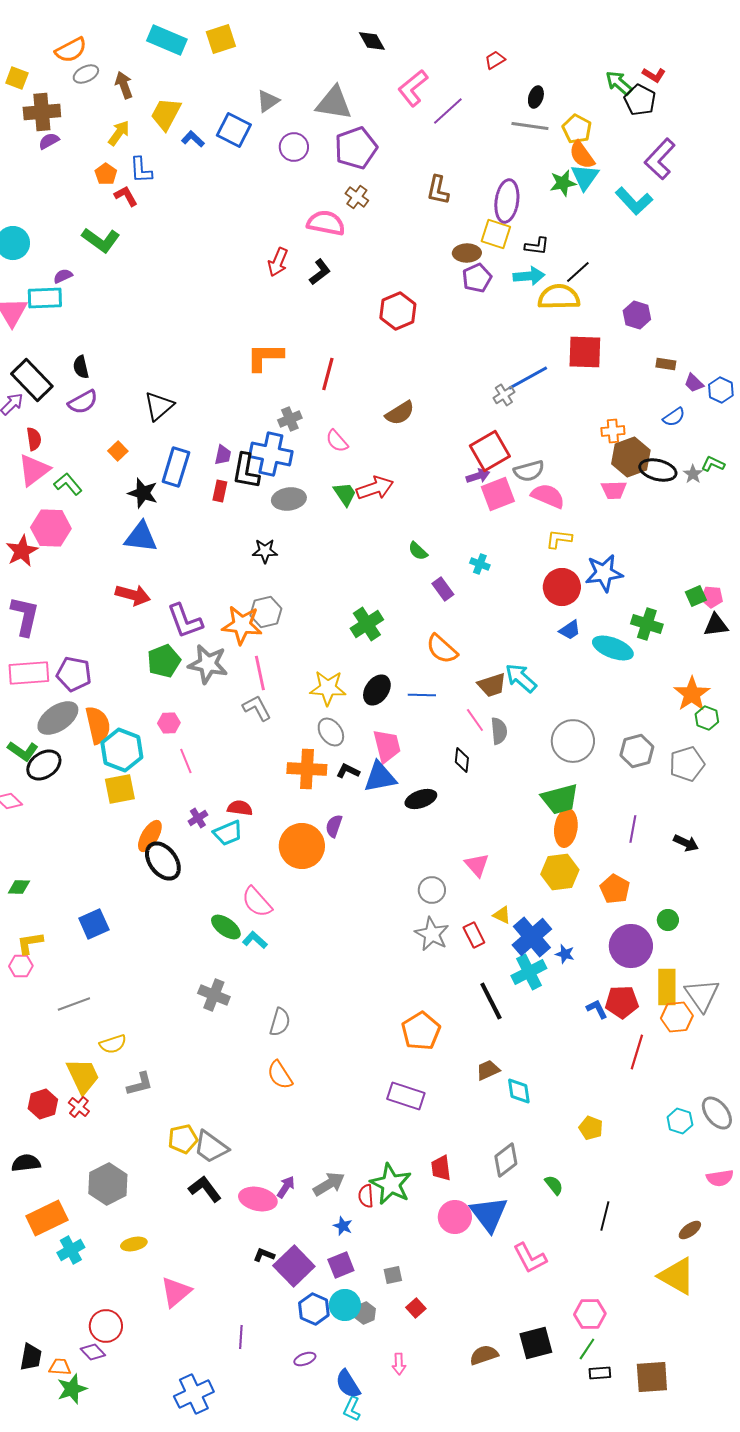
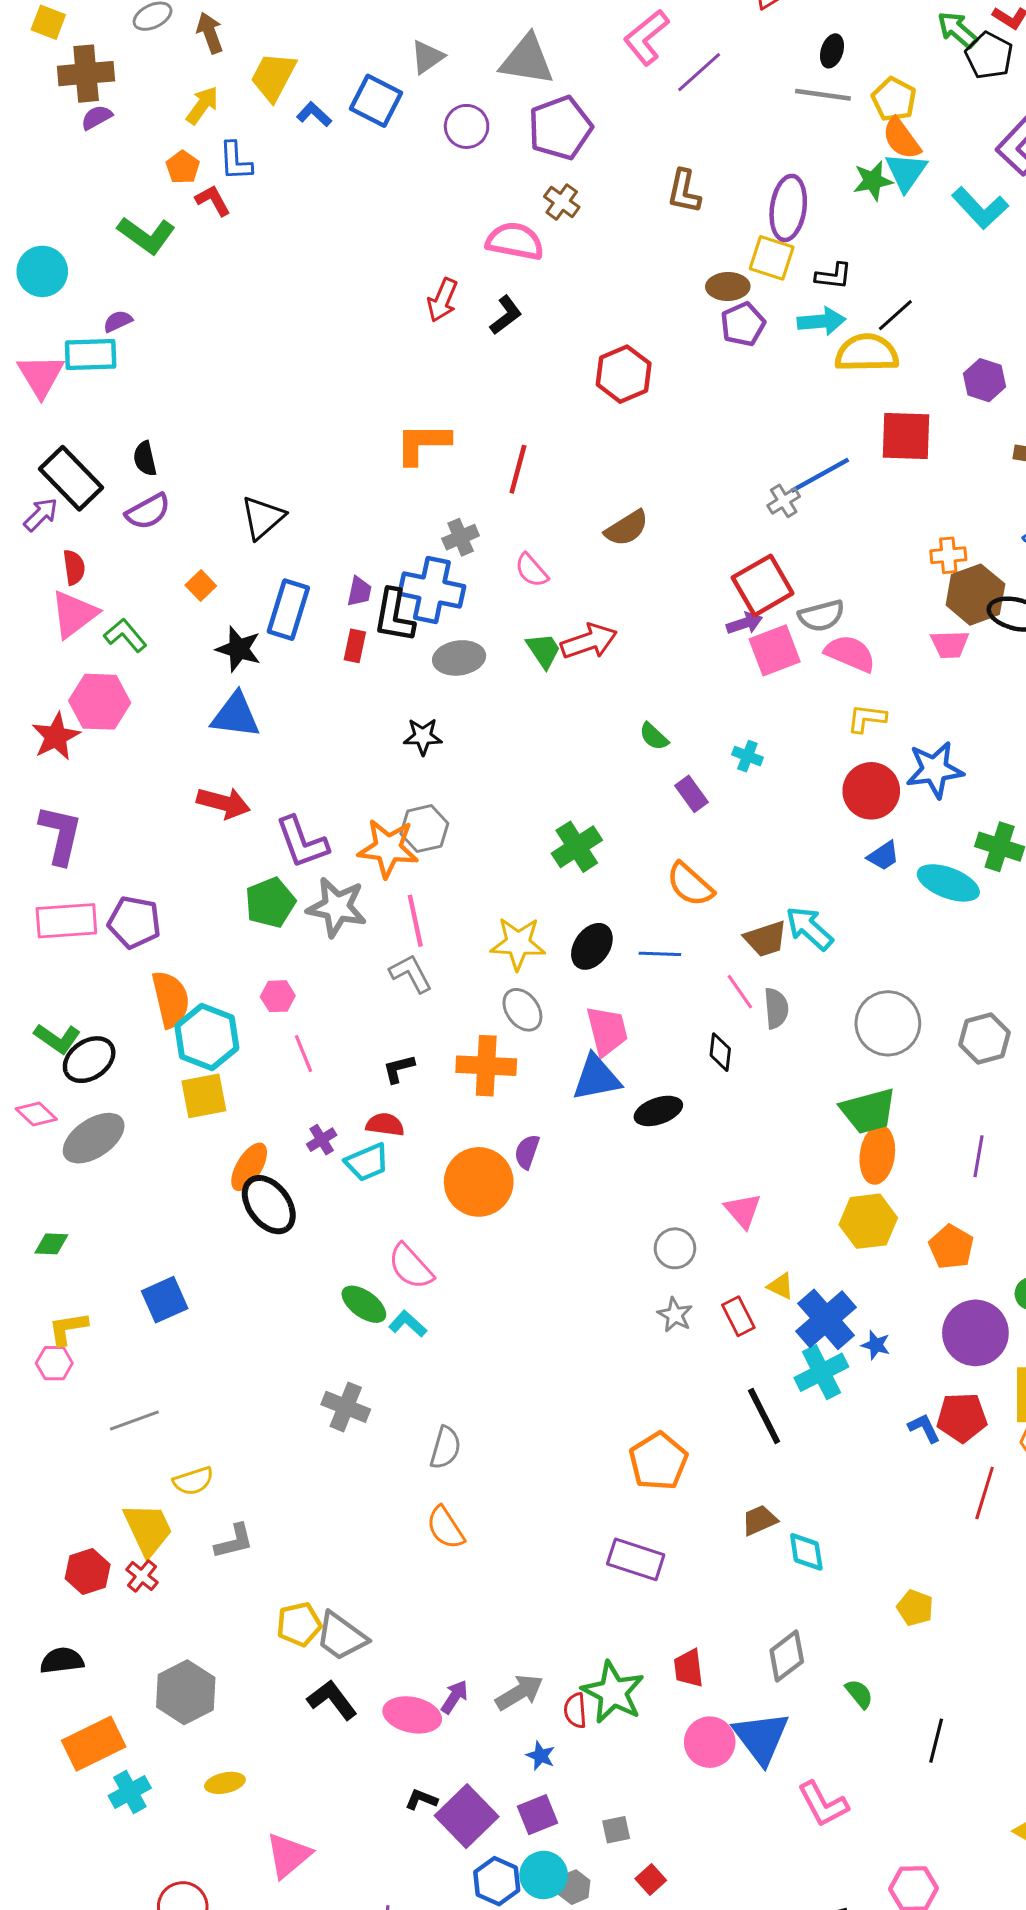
green L-shape: (101, 240) -> (146, 235), moved
gray ellipse: (58, 718) -> (94, 1138), moved
black L-shape: (348, 771) -> (399, 1069), moved, turned -40
gray star: (432, 934) -> (675, 1315), size x0.7

